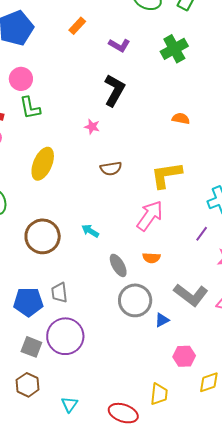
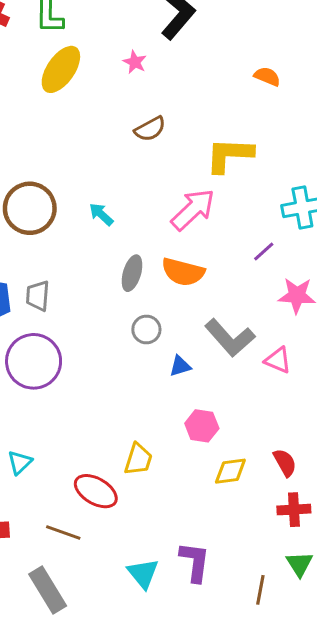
yellow ellipse: (43, 164) -> (61, 69), moved
brown semicircle: (111, 169) -> (150, 129), turned -30
orange semicircle: (151, 258) -> (183, 272), size x1.6
gray ellipse: (118, 265) -> (132, 273), turned 35
gray circle: (135, 300) -> (146, 330), size x0.6
yellow trapezoid: (159, 394) -> (138, 459), moved

